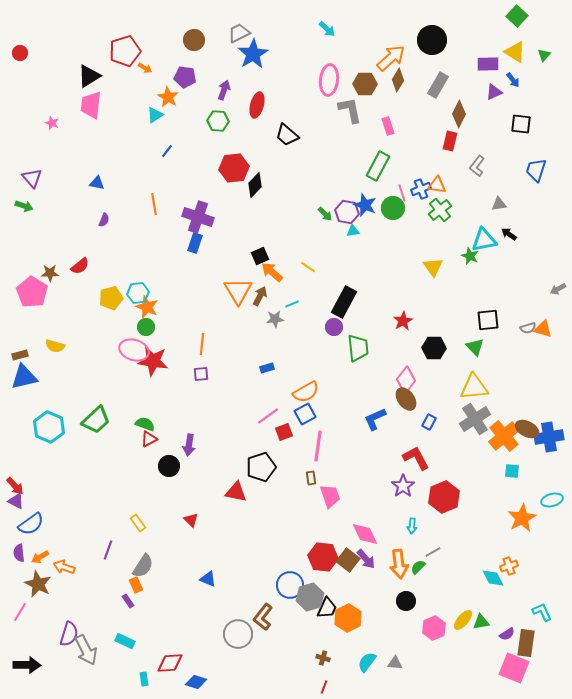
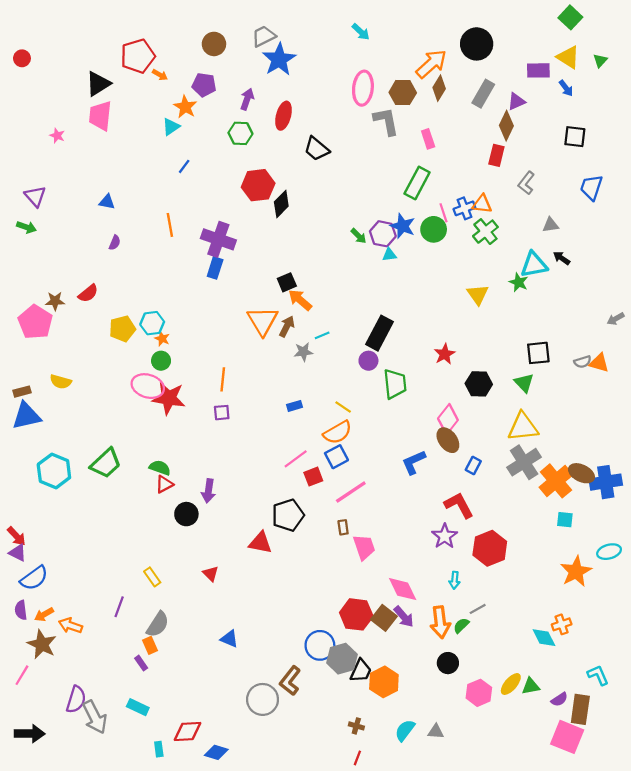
purple triangle: (494, 92) -> (516, 101), moved
yellow line: (308, 267) -> (343, 407), moved
orange star: (147, 307) -> (162, 339), size x0.6
pink line: (318, 446) -> (351, 492), turned 48

